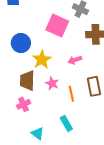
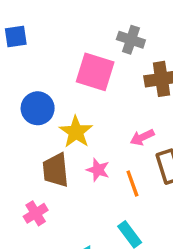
pink arrow: (75, 60) -> (142, 137), moved
pink cross: (24, 104) -> (36, 213), moved

